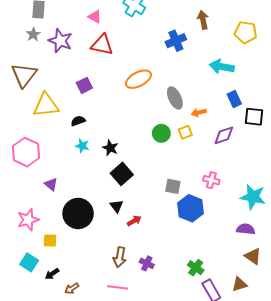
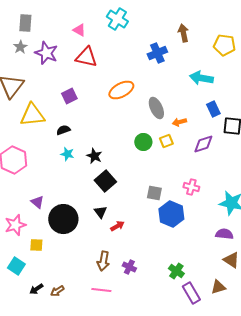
purple triangle: (51, 184) -> (37, 202), moved
black arrow: (52, 274) -> (36, 289), moved

